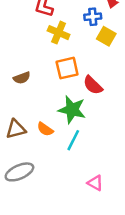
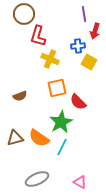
green star: (72, 110) -> (61, 122), turned 30
orange semicircle: (45, 129) -> (39, 138), size x1.5
gray ellipse: (19, 172) -> (37, 179), moved

